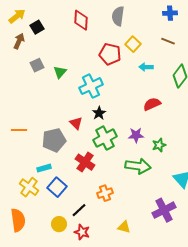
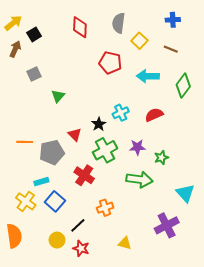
yellow square: (133, 44) -> (139, 41), moved
cyan arrow: (146, 67) -> (148, 76), size x1.5
green triangle: (60, 72) -> (58, 96), moved
cyan cross: (91, 86) -> (121, 113), moved, size x0.7
orange line: (19, 130) -> (25, 142), moved

